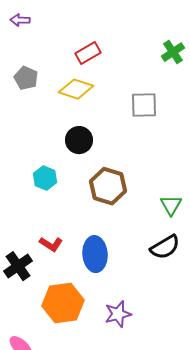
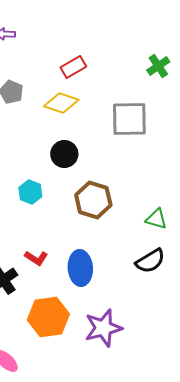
gray square: (144, 105) -> (129, 119), size x1.4
green triangle: (171, 205) -> (156, 219), turned -45
purple star: (118, 314) -> (103, 328), size x1.4

